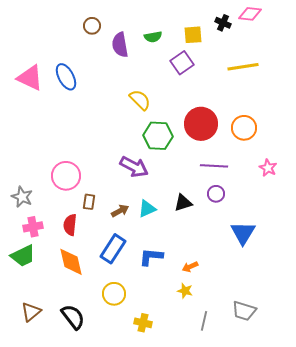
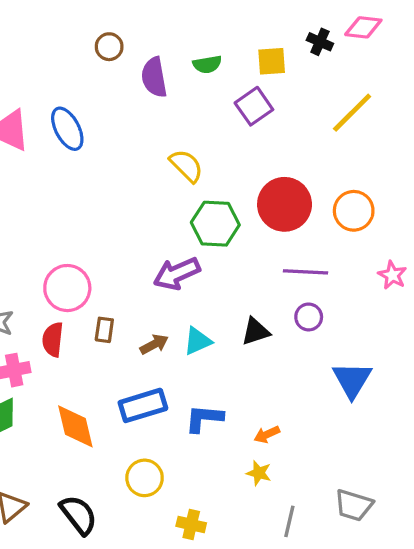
yellow line: (243, 67) -> (352, 113), turned -36
purple arrow: (134, 167) -> (177, 274), turned 128
red semicircle: (70, 225) -> (53, 340), moved
blue rectangle: (113, 249) -> (143, 405), turned 40

